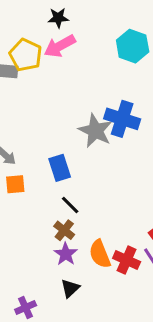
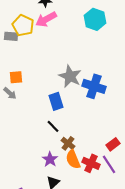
blue cross: (122, 119) -> (94, 86), moved
blue rectangle: (60, 168) -> (56, 101), moved
orange square: (15, 184) -> (16, 77), moved
brown cross: (64, 230) -> (68, 143), moved

